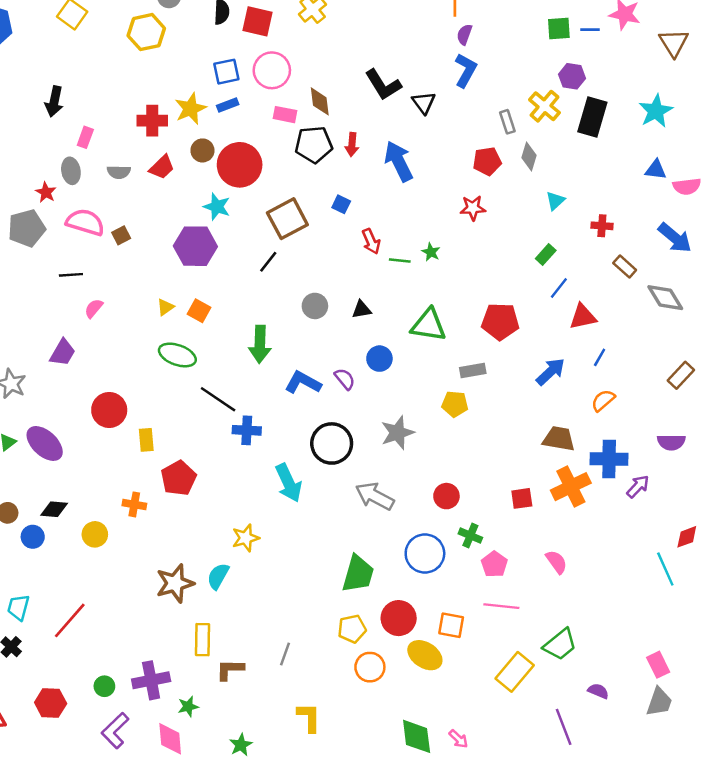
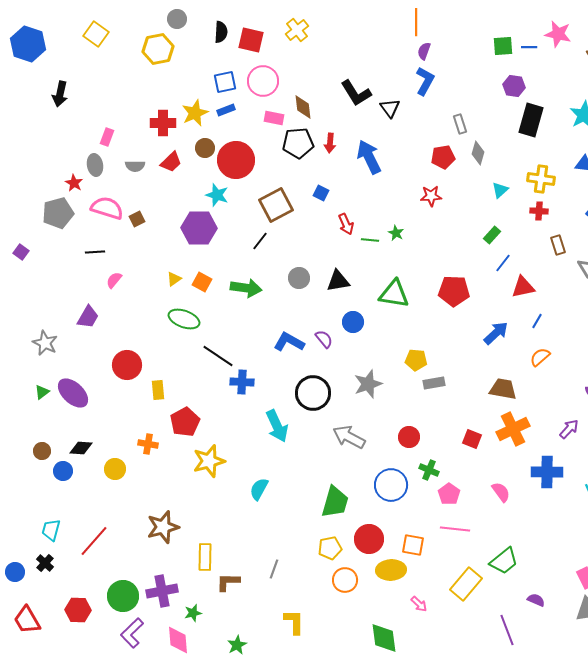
black arrow: (54, 101) -> (60, 94), moved
yellow cross: (545, 106) -> (541, 179), moved, turned -32
brown rectangle: (625, 266) -> (558, 245), turned 30
black triangle: (362, 310) -> (338, 281), size x1.4
green arrow: (260, 344) -> (246, 288), moved, turned -84
gray rectangle: (473, 371) -> (434, 383), moved
blue cross: (609, 459) -> (547, 472), moved
red square: (522, 498) -> (472, 439), turned 30
yellow star: (246, 538) -> (209, 461), moved, size x1.4
cyan semicircle: (218, 576) -> (259, 489), moved
brown star: (175, 583) -> (163, 527), moved
yellow ellipse: (425, 655) -> (391, 570), turned -36
green circle: (104, 686) -> (123, 596), size x1.8
pink arrow: (458, 739) -> (419, 604), moved

